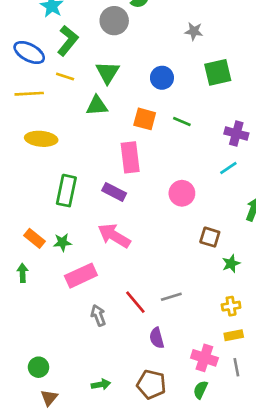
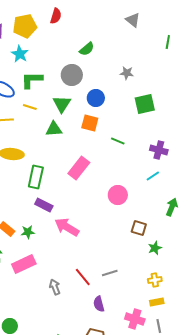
gray circle: (114, 21) -> (72, 75), moved
green L-shape: (68, 41) -> (32, 80), turned -130
blue circle: (162, 78) -> (96, 98), moved
orange square: (145, 119) -> (90, 123), moved
pink rectangle: (130, 157) -> (79, 168), turned 45
green rectangle: (66, 191) -> (36, 177), moved
purple rectangle: (114, 192) -> (44, 205), moved
pink rectangle: (81, 276) -> (24, 264), moved

